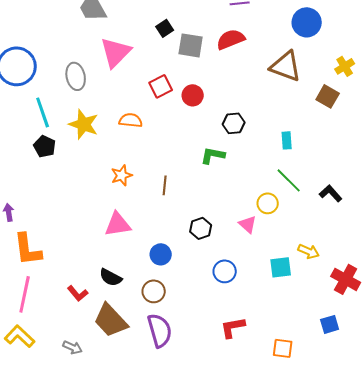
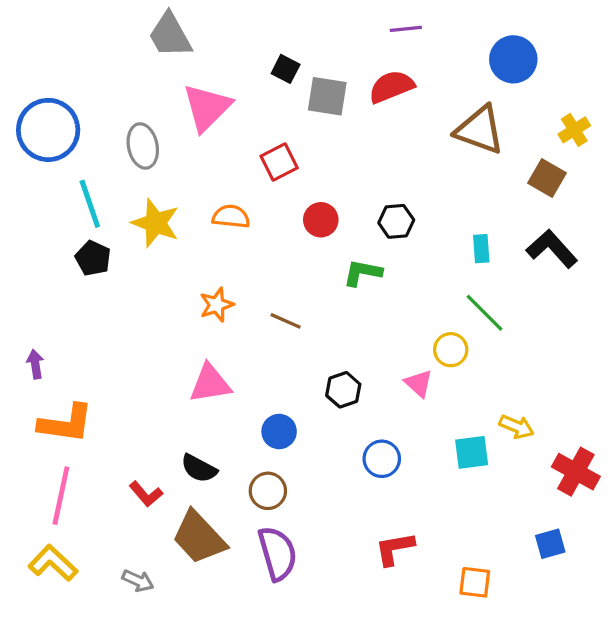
black square: (165, 28) -> (286, 69), turned -30
red circle: (193, 95) -> (321, 220), moved
brown line: (165, 185) -> (286, 321), turned -72
black L-shape: (331, 193) -> (552, 249), moved, size x1.4
orange L-shape: (28, 249) -> (66, 423), turned -75

